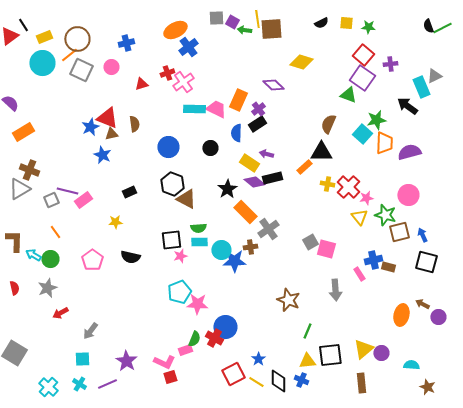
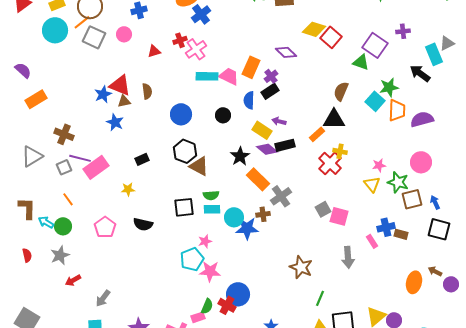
red square: (363, 55) -> (331, 37), moved
brown cross: (29, 170) -> (64, 134), moved
red cross: (348, 187) -> (330, 163), moved
pink rectangle: (83, 200) -> (96, 167), size x1.4
pink star: (180, 256) -> (205, 241), moved

